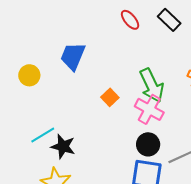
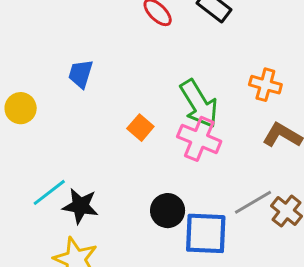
blue trapezoid: (73, 56) -> (81, 74), size x0.7
black circle: (148, 144) -> (168, 211), moved

